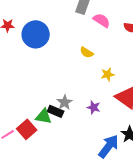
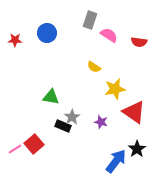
blue circle: (36, 34) -> (47, 33), moved, size x0.7
yellow star: (108, 74) -> (115, 89), size x1.5
green triangle: (44, 116) -> (51, 97), moved

